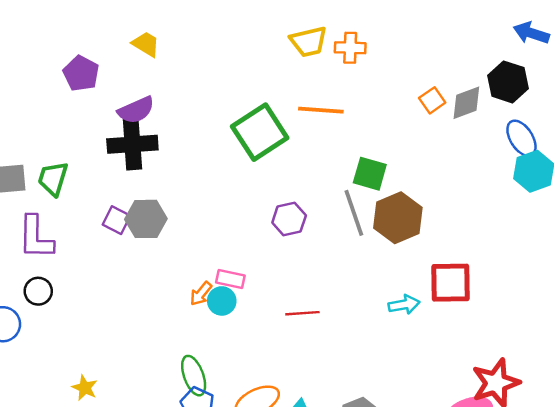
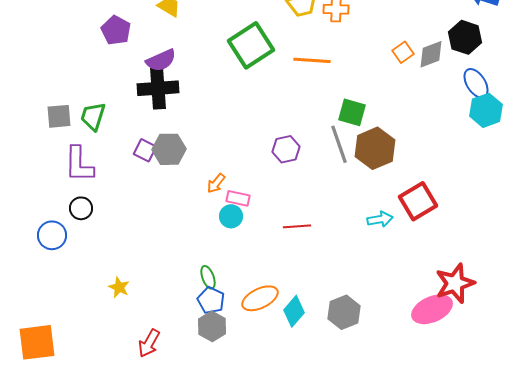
green square: (260, 132) -> (251, 45), moved
red square: (451, 283) -> (418, 201), turned -30
orange arrow: (201, 294) -> (216, 183), moved
green ellipse: (194, 376) -> (208, 277), size x0.7

